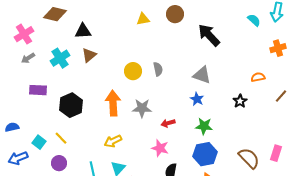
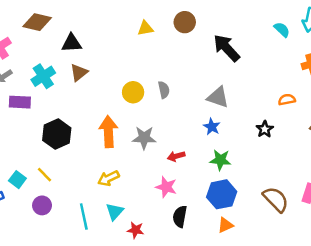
purple rectangle: (38, 90) -> (20, 102), moved

